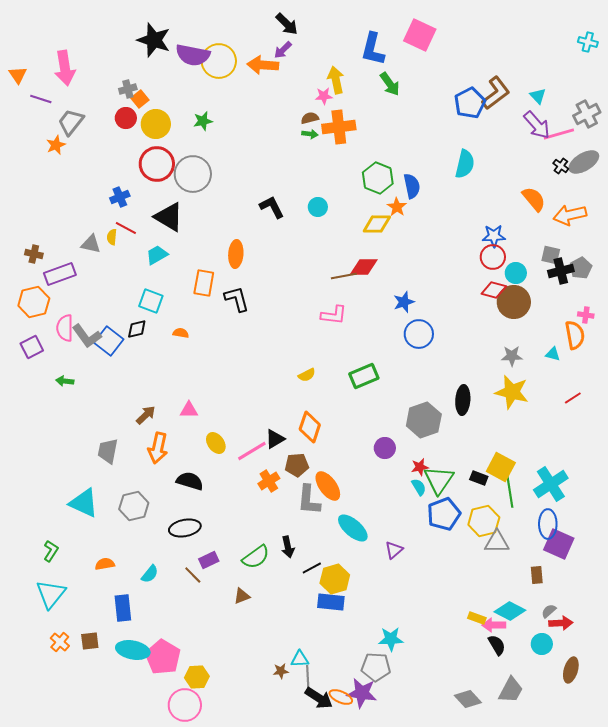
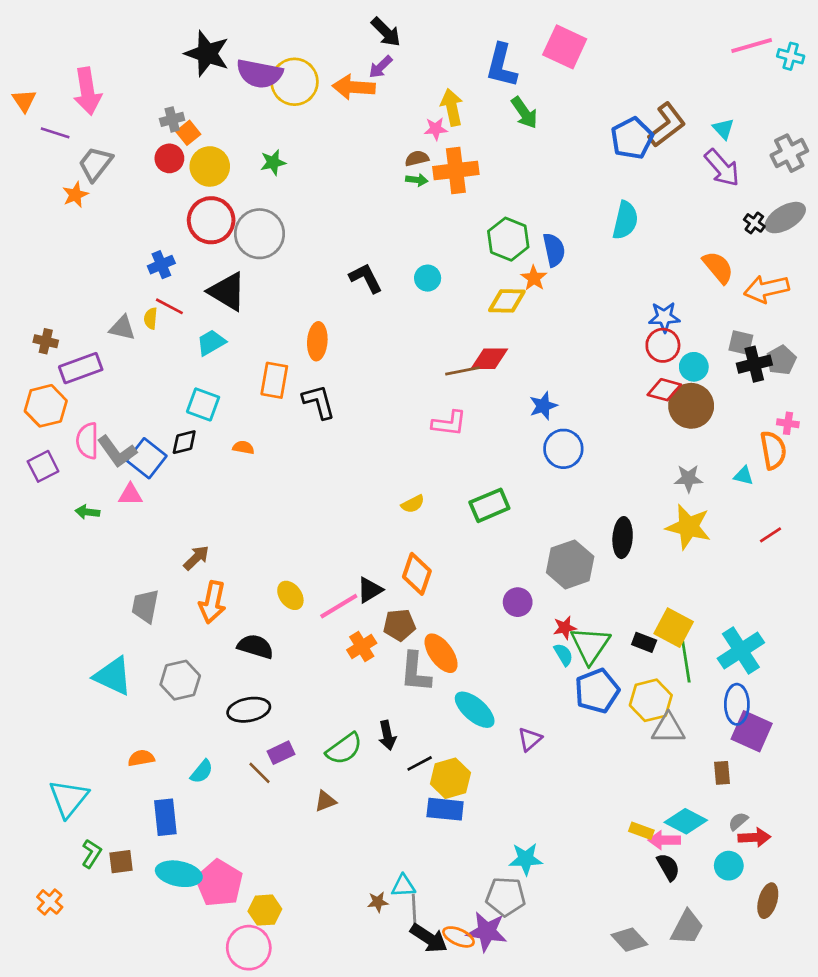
pink line: (559, 134) -> (752, 45), moved
pink triangle: (189, 410) -> (130, 495), moved
green L-shape: (51, 551) -> (91, 854), moved
orange cross: (60, 642) -> (50, 902), moved

